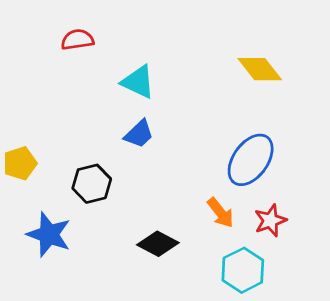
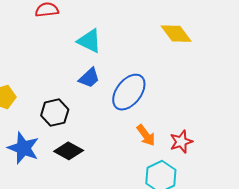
blue ellipse: (251, 160) -> (129, 92), moved
black diamond: (158, 244) -> (69, 151), moved

